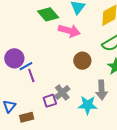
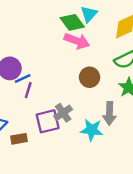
green diamond: (48, 14) -> (72, 22), moved
purple line: (31, 75) -> (28, 90), turned 32
purple square: (50, 101) -> (48, 121), size x1.5

